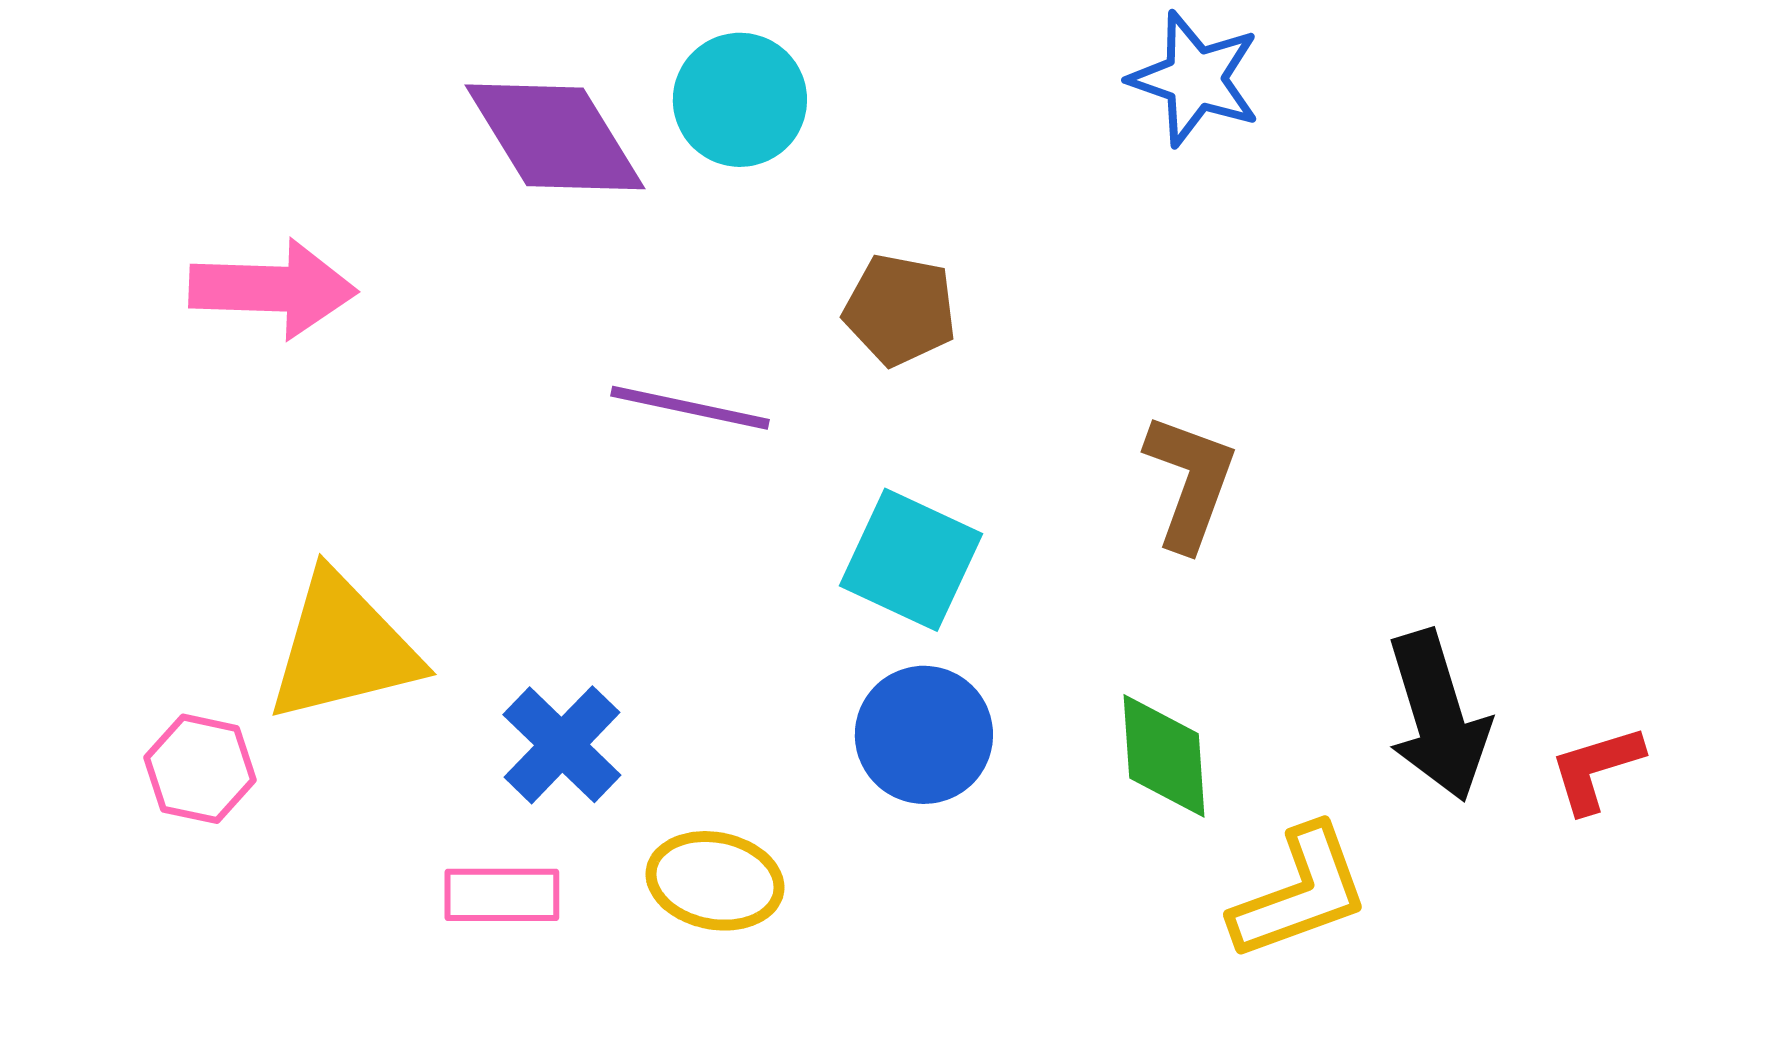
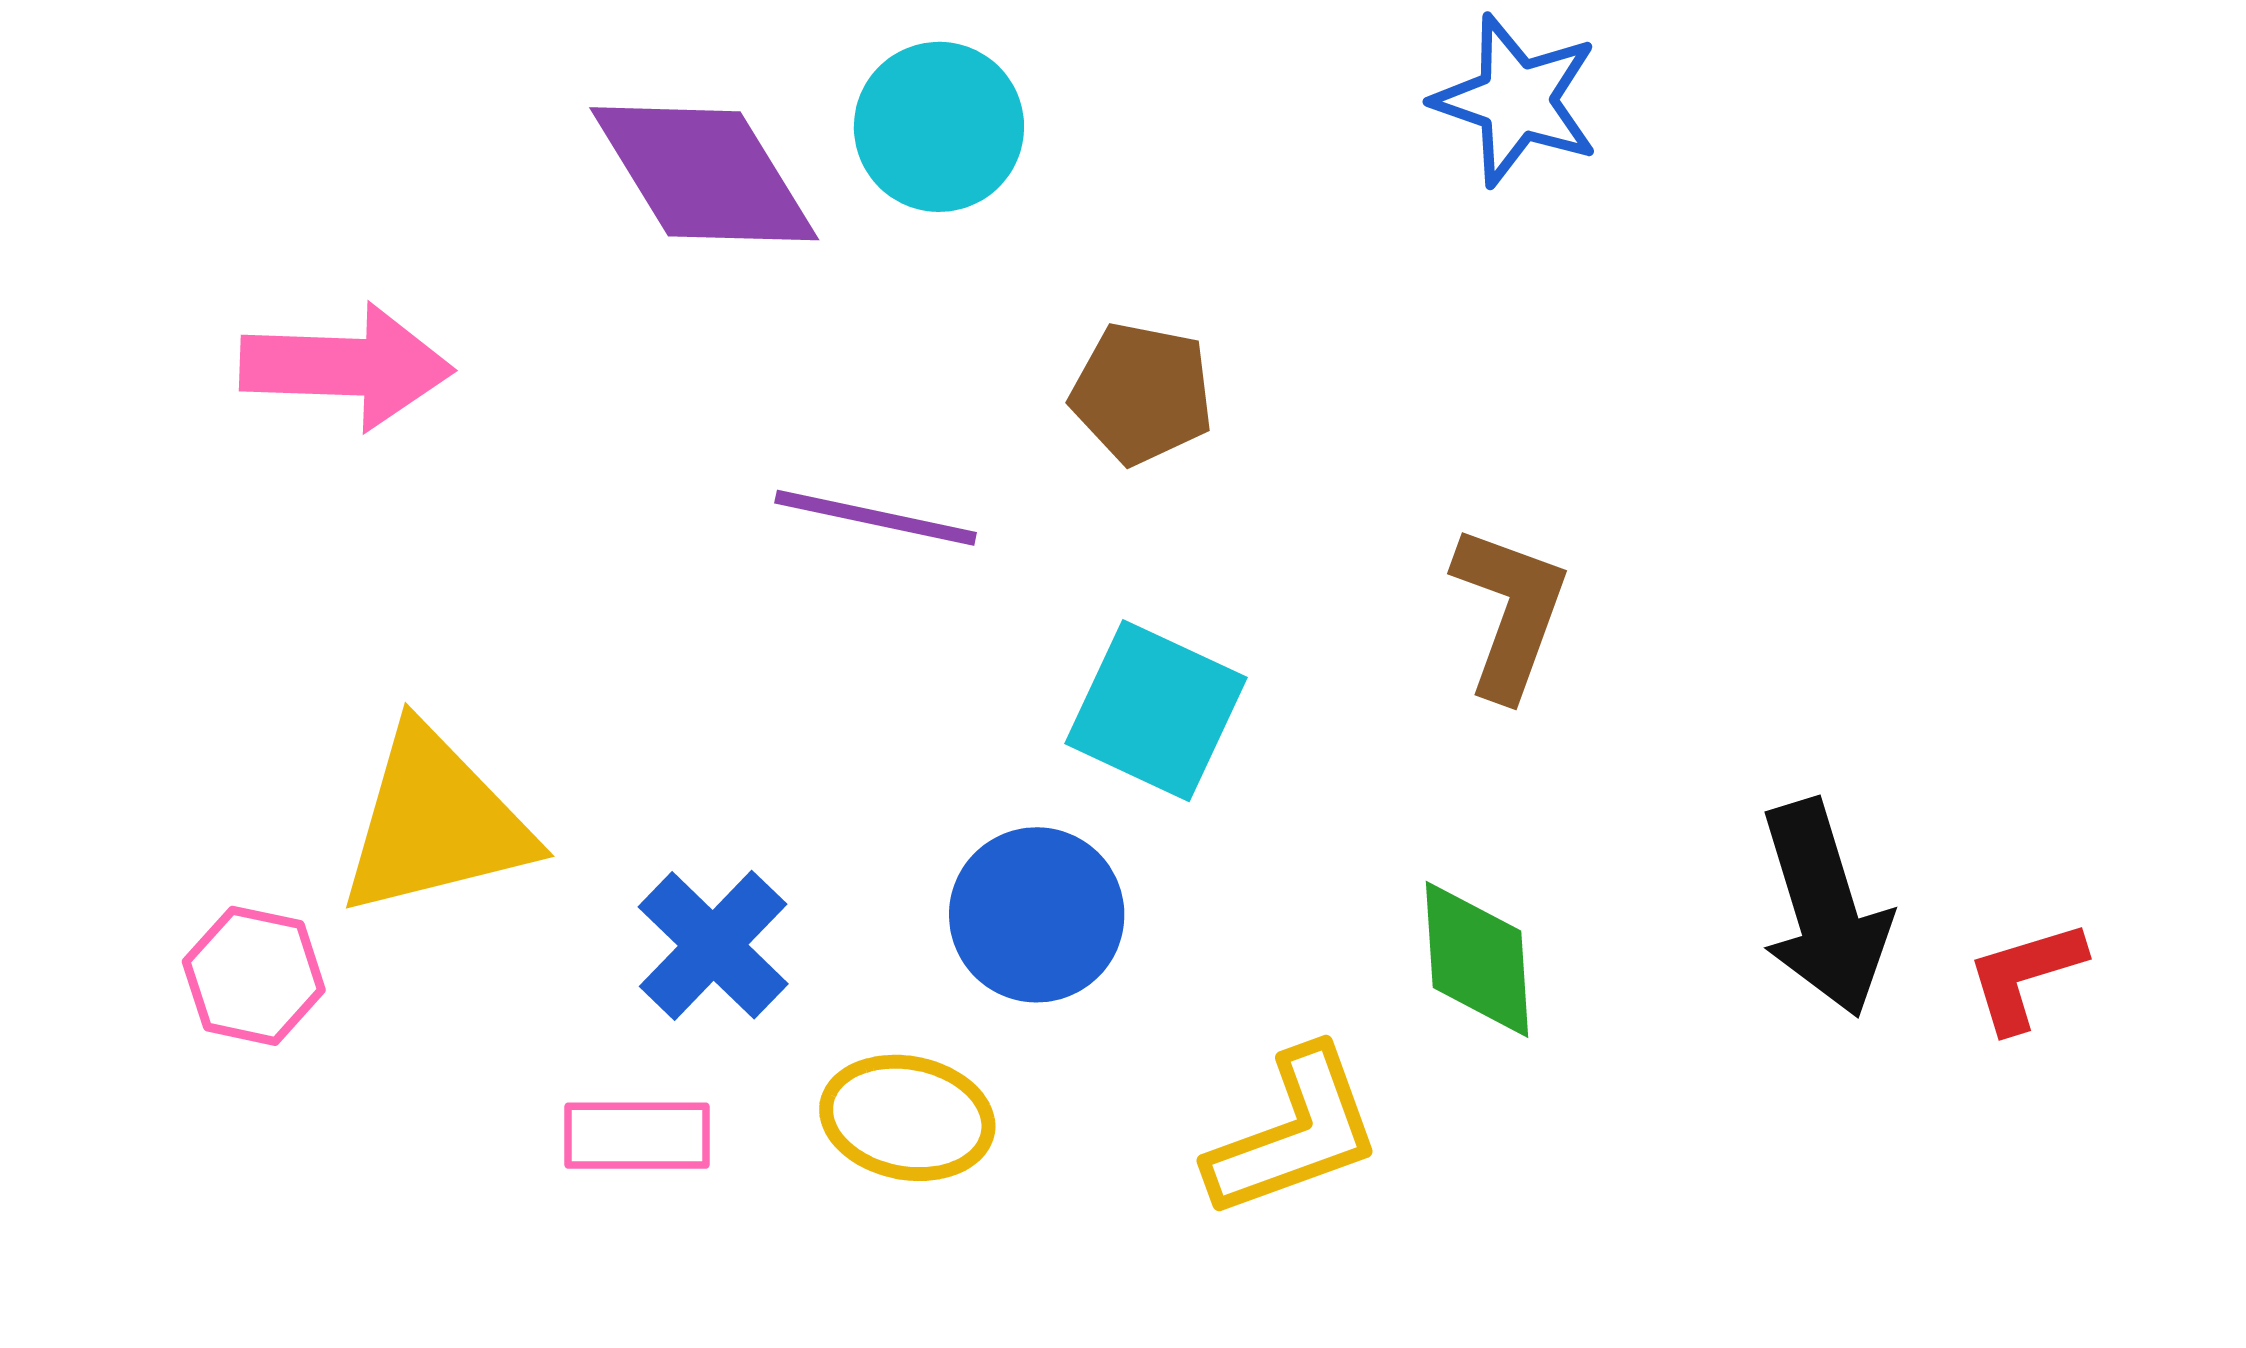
blue circle: (924, 735) -> (1037, 915), moved
yellow L-shape: (1300, 893) -> (1294, 1133), moved

